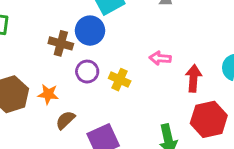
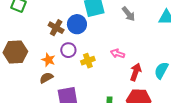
yellow cross: (120, 80) -> (88, 61), turned 32
orange star: (48, 94) -> (48, 60), moved

